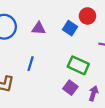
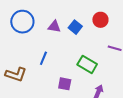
blue square: (70, 28) -> (75, 27), moved
purple square: (70, 88) -> (65, 84), moved, turned -32

